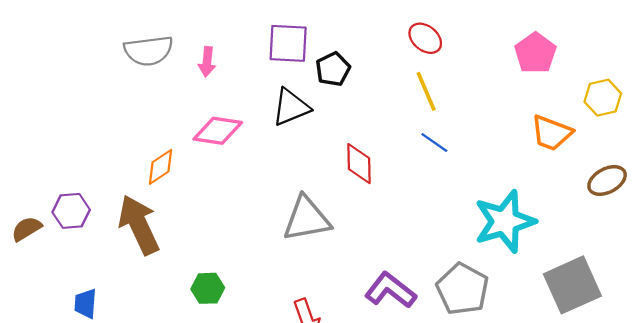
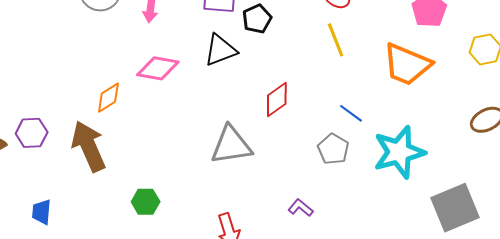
orange trapezoid: (552, 133) -> (407, 64), moved, size x1.4
blue line: (434, 143) -> (351, 113), moved
red diamond: (359, 164) -> (277, 100), turned 54
gray pentagon: (463, 289) -> (333, 149), moved, size x0.7
purple L-shape: (390, 290) -> (301, 208), size x0.6

